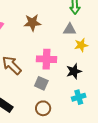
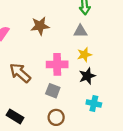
yellow star: (81, 45) -> (84, 55), moved
cyan cross: (79, 97) -> (94, 103), turned 32

